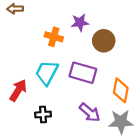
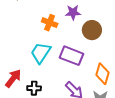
red arrow: (18, 90) -> (13, 78), moved

